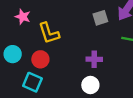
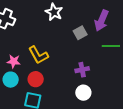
pink star: (23, 17) -> (14, 61), moved

